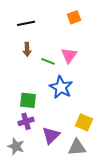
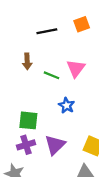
black line: (26, 23) -> (47, 31), moved
blue star: (61, 87) -> (67, 105), size x0.6
purple triangle: (51, 135) -> (55, 145), moved

